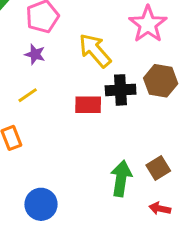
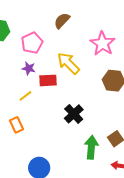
black cross: (121, 90) -> (74, 114), moved, turned -36
red rectangle: (88, 105) -> (48, 80), moved

